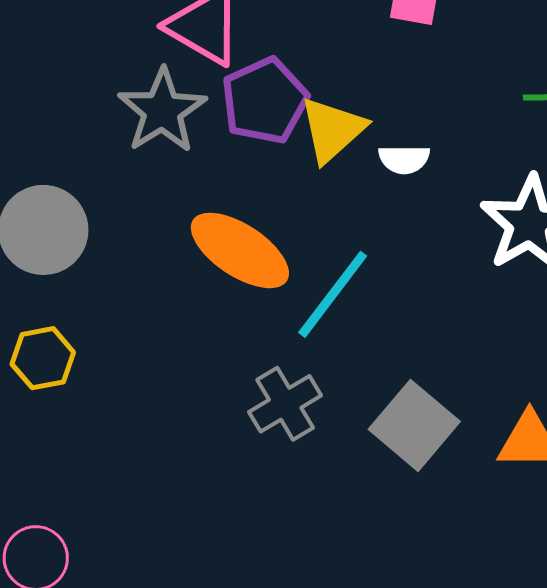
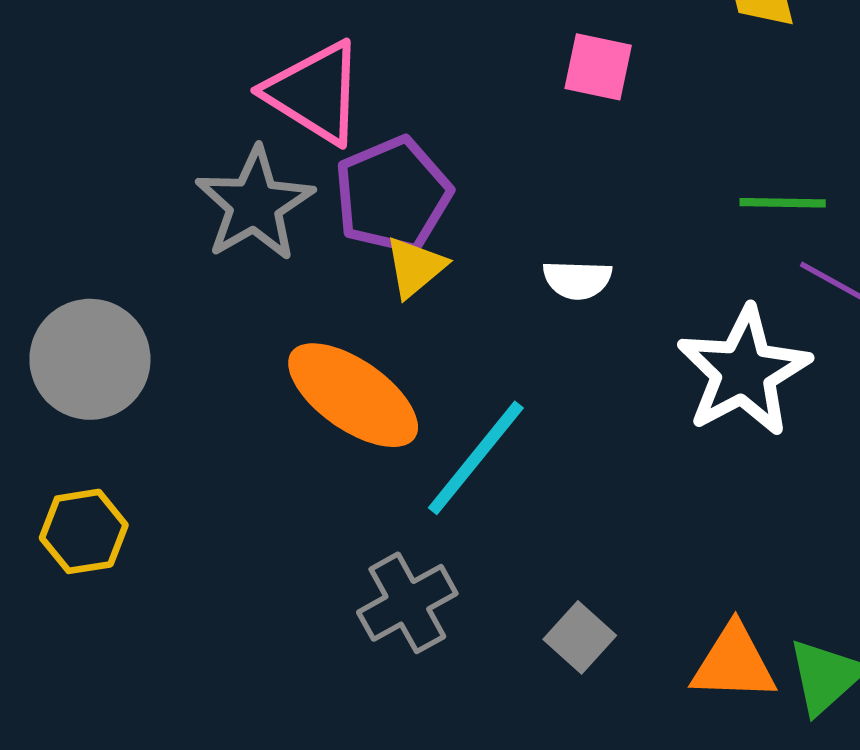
yellow triangle: (332, 130) -> (415, 267), moved, size x0.7
gray square: (414, 425) -> (580, 637), size x0.6

